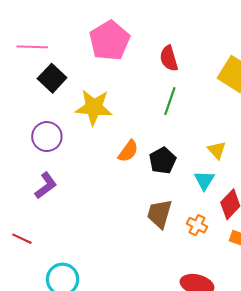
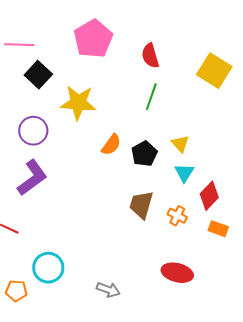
yellow triangle: (217, 150) -> (180, 144), moved
purple L-shape: (46, 186) -> (32, 178), size x1.4

